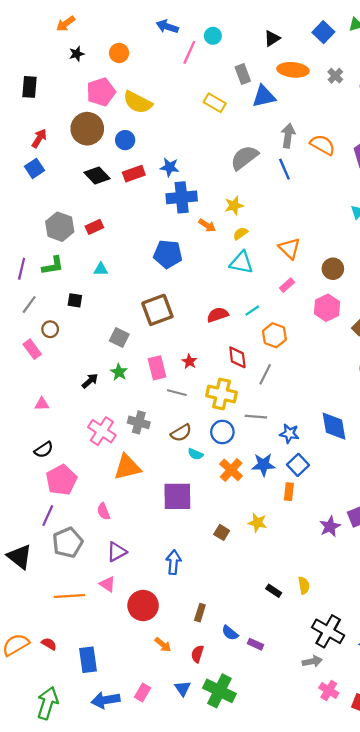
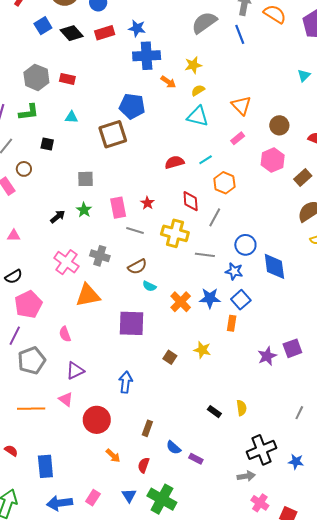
blue square: (35, 168) -> (43, 26), moved
red rectangle: (94, 227) -> (67, 79), turned 35
brown square: (157, 310) -> (113, 134), moved
gray square: (119, 338) -> (86, 179), turned -30
blue circle: (222, 432) -> (245, 245), moved
black cross: (328, 631) -> (261, 450), turned 36

